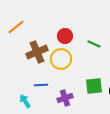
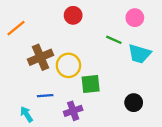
red circle: (65, 36) -> (73, 15), moved
green line: (94, 44) -> (114, 40), moved
green square: (94, 86) -> (91, 84), moved

